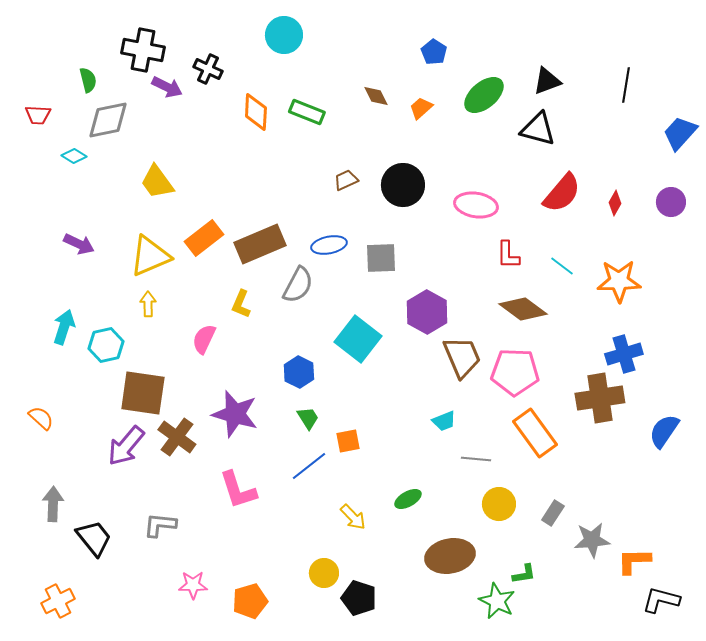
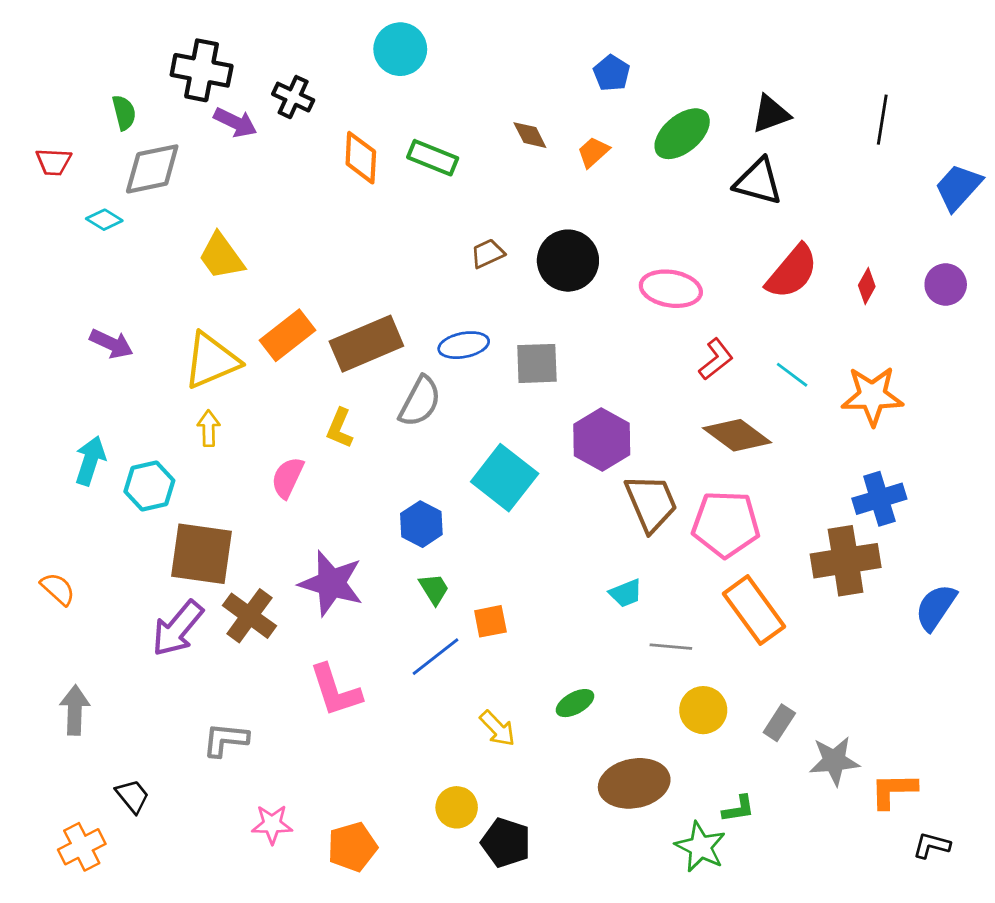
red L-shape: (508, 255) -> (716, 359), turned -128
black trapezoid: (94, 538) -> (132, 796), moved, size x0.7
black L-shape: (661, 600) -> (932, 845), size x0.7

